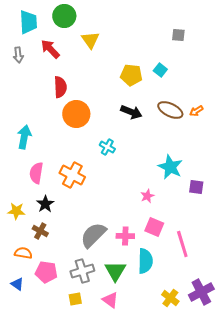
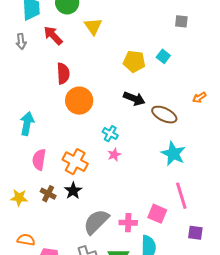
brown ellipse: (170, 110) -> (164, 115), moved
purple square: (196, 187) -> (195, 233), moved
pink star: (147, 196) -> (114, 155), moved
black star: (45, 204) -> (73, 191), moved
brown cross: (40, 231) -> (48, 194), moved
pink line: (182, 244) -> (181, 196), moved

